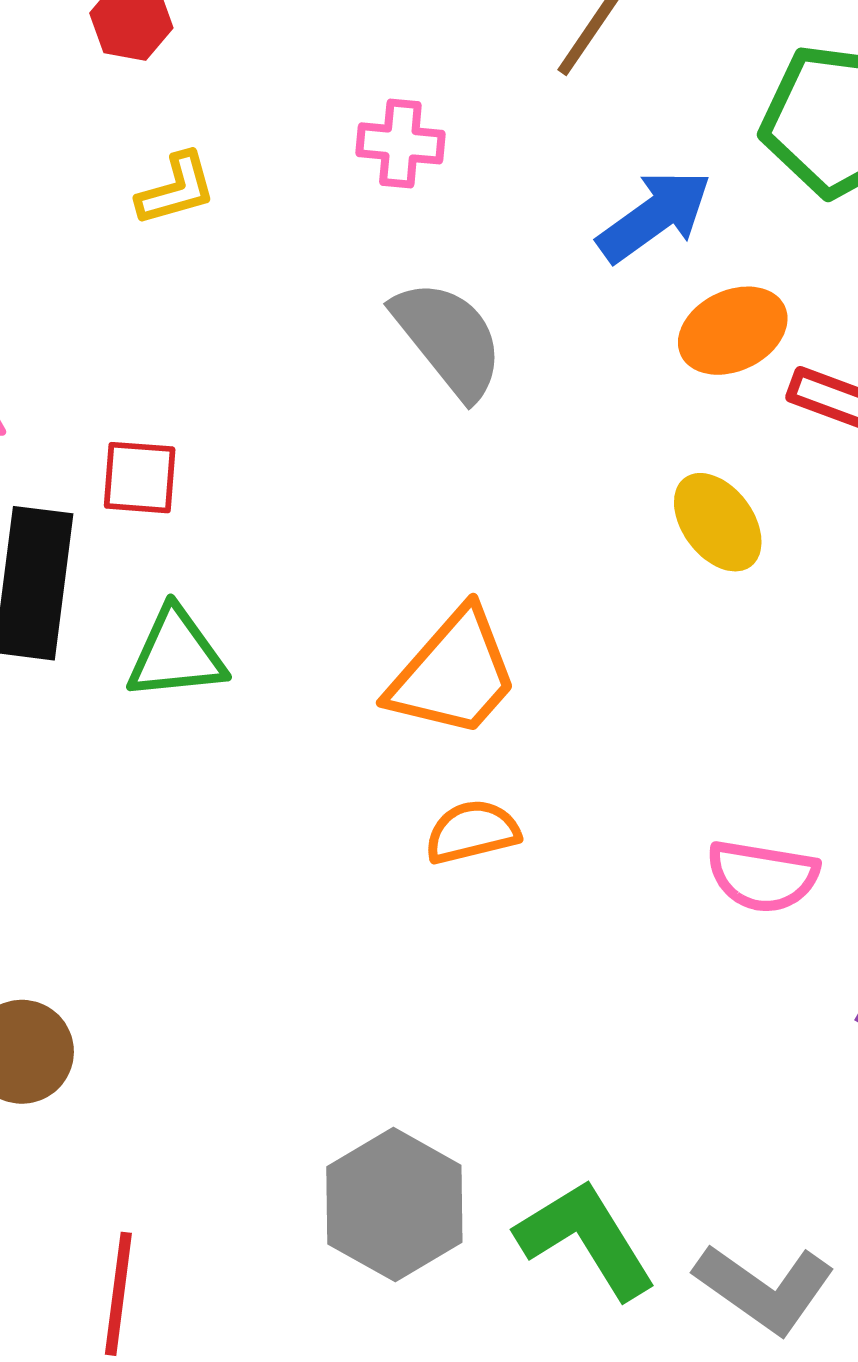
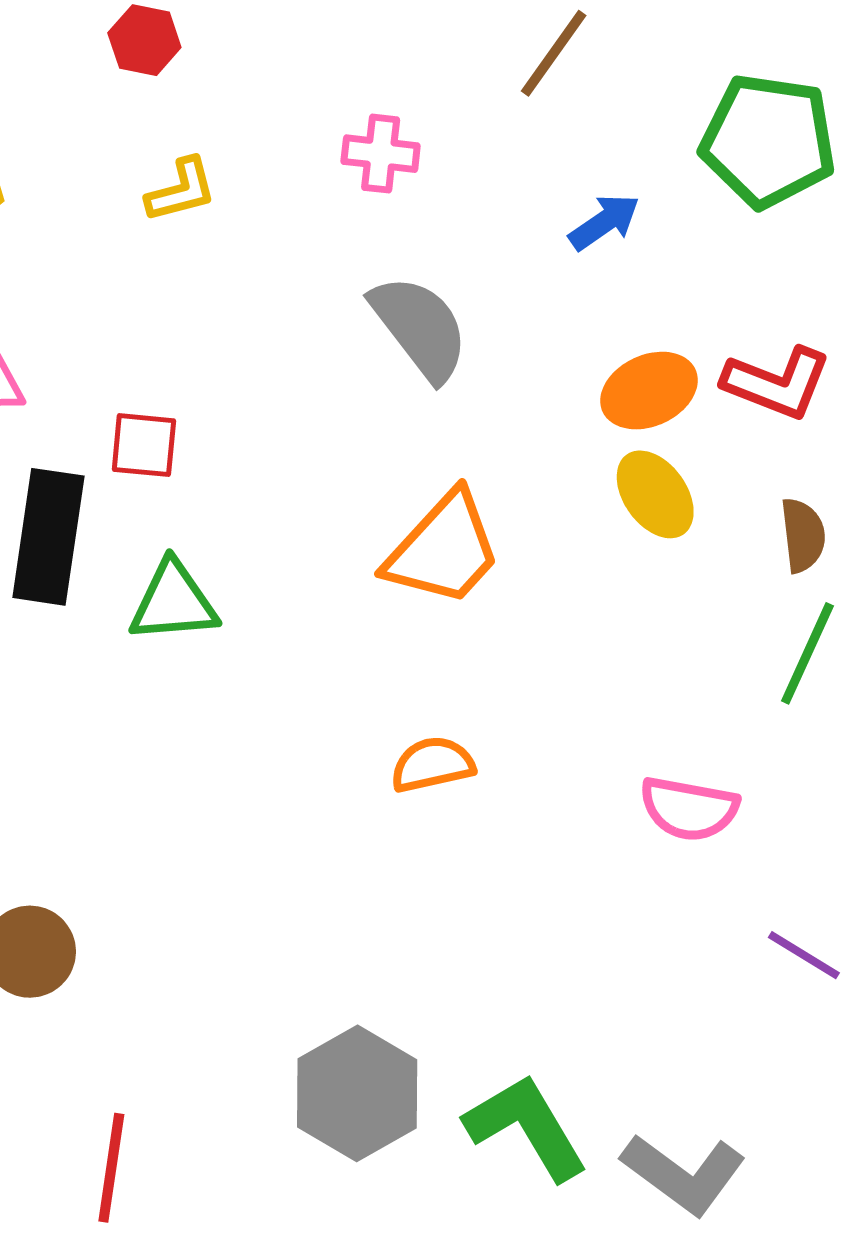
blue arrow: (654, 216) -> (604, 222), size x0.7
orange ellipse: (733, 331) -> (649, 391), moved
orange trapezoid: (454, 674) -> (444, 549), moved

